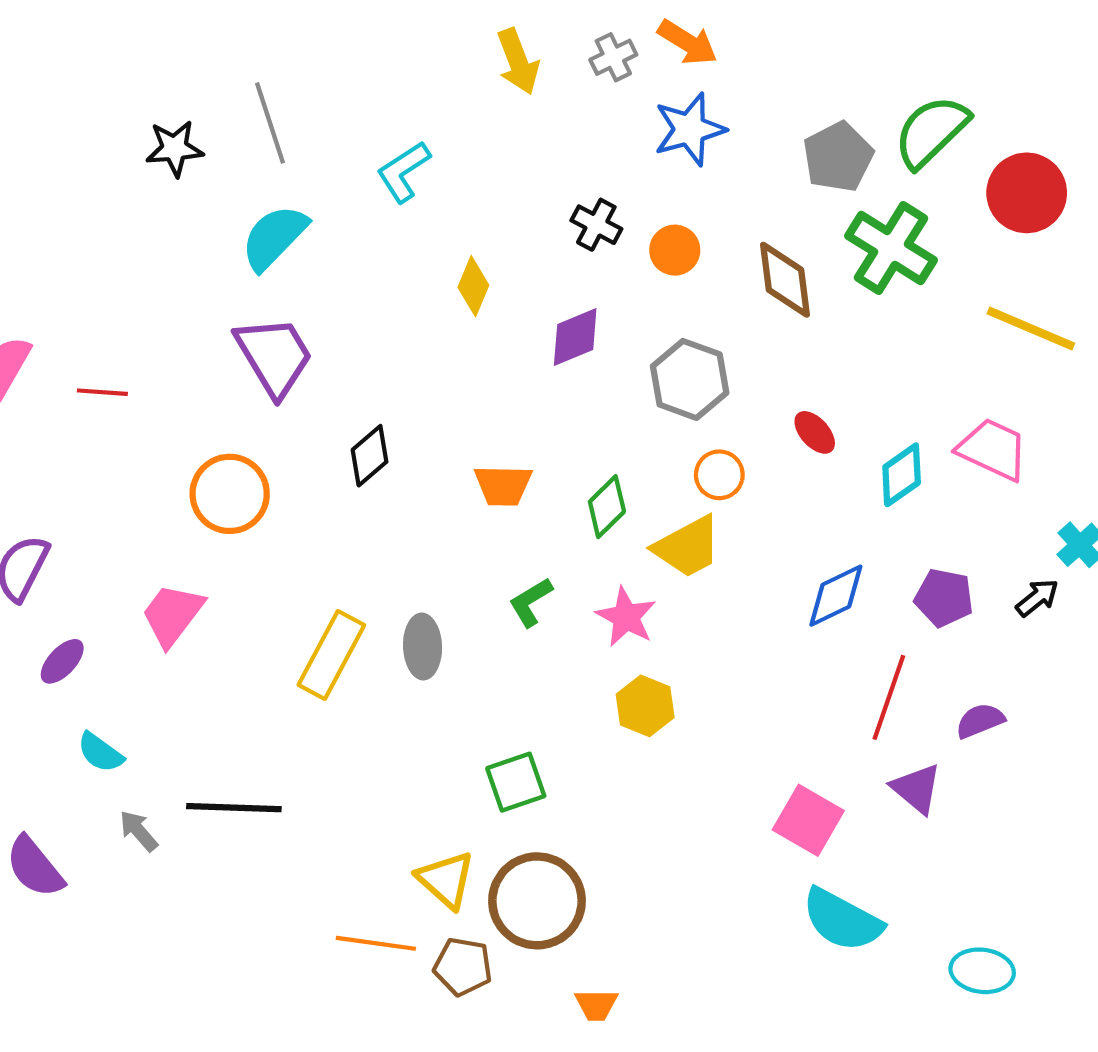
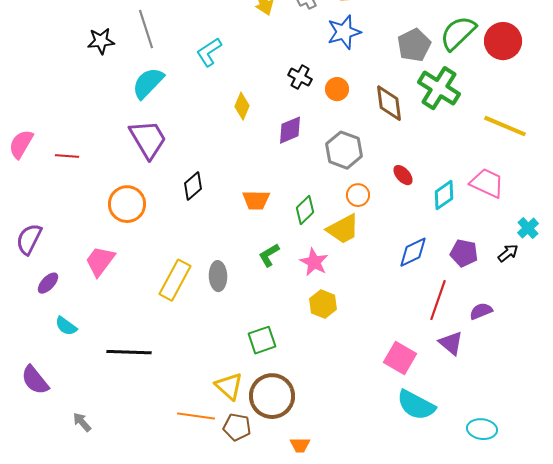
red circle: (1027, 193) -> (503, 41), moved
gray arrow: (138, 831) -> (82, 422), moved

